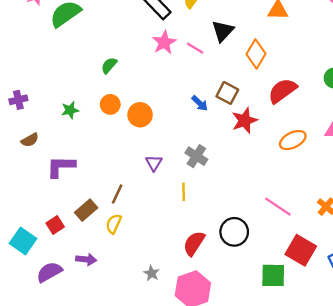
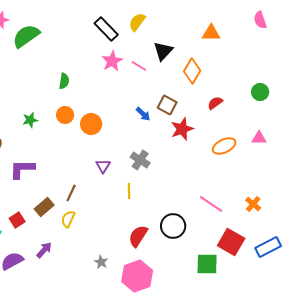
green semicircle: (109, 65) -> (64, 81), turned 147
red semicircle: (282, 91) -> (215, 103), size x0.6
purple arrow: (86, 259) -> (44, 250), turned -54

